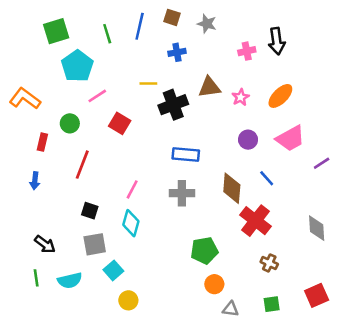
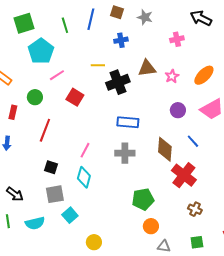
black arrow: (277, 41) -> (201, 18), moved, turned 125
yellow circle: (128, 300) -> (94, 242), moved

